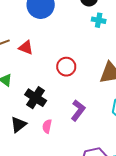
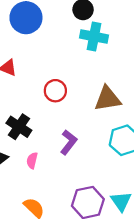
cyan cross: (99, 20) -> (94, 37), size x1.6

